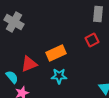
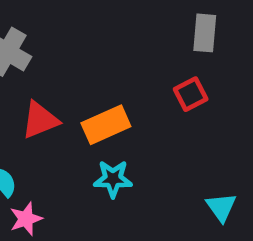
red triangle: (29, 64) -> (40, 120), moved

